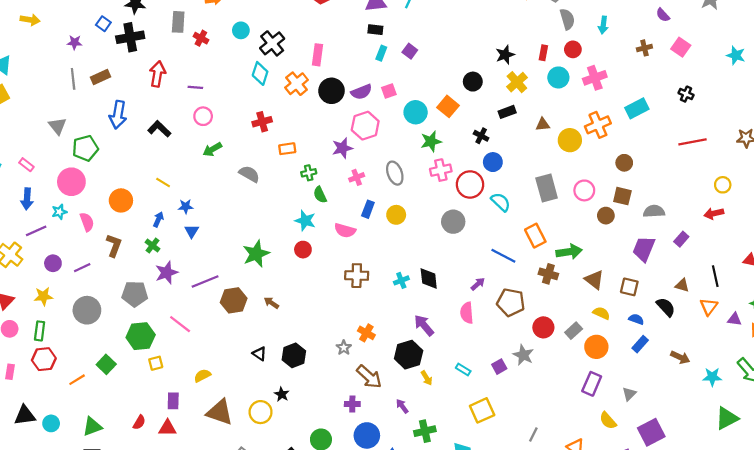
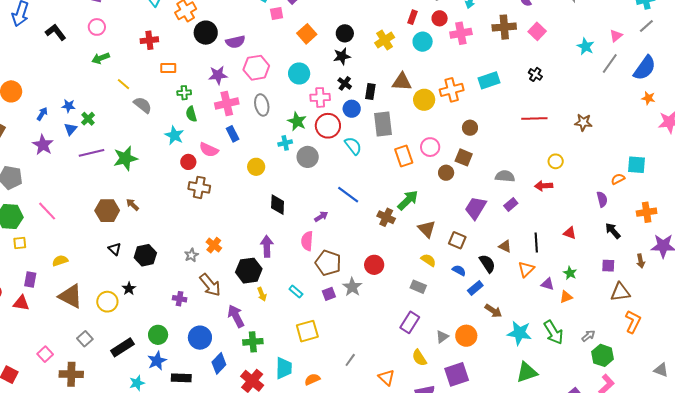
brown cross: (644, 48) -> (504, 27), size x1.6
black star: (505, 55) -> (342, 56), moved
pink cross: (595, 78) -> (461, 33), moved
black circle: (332, 91) -> (206, 33), moved
pink square: (389, 91) -> (277, 13), moved
purple semicircle: (361, 92) -> (235, 42), moved
orange square: (448, 106) -> (307, 34), moved
cyan circle: (416, 112) -> (299, 73), moved
black rectangle: (507, 112) -> (370, 91), moved, turned -70
brown triangle: (543, 124) -> (402, 82), size x1.5
pink hexagon: (365, 126) -> (256, 68), moved
green star: (431, 141) -> (297, 121), moved, turned 30
pink cross: (441, 170) -> (320, 97), moved
gray semicircle: (249, 174) -> (143, 105), moved
pink cross: (357, 177) -> (227, 103), size x1.6
yellow line: (163, 183) -> (123, 84), moved
gray rectangle: (547, 188) -> (383, 124), moved
blue rectangle: (368, 209) -> (233, 134), turned -56
gray semicircle: (654, 211) -> (505, 176), moved
yellow circle: (396, 215) -> (256, 167), moved
orange rectangle: (535, 236) -> (404, 156), moved
green cross: (152, 245) -> (88, 119), moved
red circle: (303, 250) -> (188, 162), moved
green arrow: (569, 252) -> (408, 200), turned -45
purple star: (167, 273) -> (43, 145), moved, turned -30
brown cross: (357, 276) -> (199, 187), moved
cyan cross: (401, 280) -> (285, 143), moved
purple line: (205, 281) -> (92, 153), moved
brown hexagon: (234, 300) -> (107, 211), moved
brown pentagon: (511, 302) -> (328, 263), moved
purple arrow: (424, 325) -> (267, 246), turned 30
gray rectangle: (574, 331) -> (418, 287), moved, turned 56
blue rectangle: (640, 344) -> (475, 288), moved
orange circle: (596, 347) -> (466, 336), moved
cyan star: (712, 377) -> (519, 333), size x1.4
purple cross: (352, 404) -> (180, 299), moved
purple arrow: (402, 406) -> (236, 316), size x1.6

